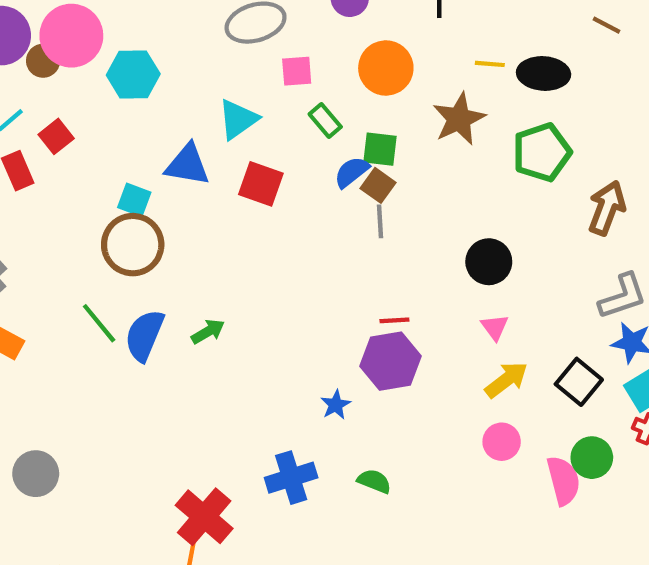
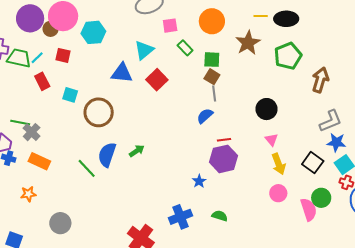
red square: (56, 136) -> (63, 55), moved, turned -35
blue semicircle: (352, 172) -> (205, 116), moved
red square: (261, 184) -> (157, 80), turned 30
cyan square: (134, 200) -> (70, 95), moved
green line: (99, 323) -> (87, 168), moved
yellow arrow: (506, 380) -> (279, 164), turned 110

